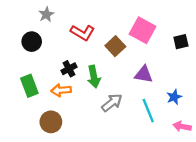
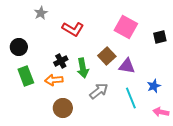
black circle: (32, 42) -> (19, 47), moved
brown square: (115, 46) -> (107, 56), moved
brown circle: (51, 122) -> (63, 108), moved

